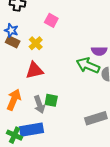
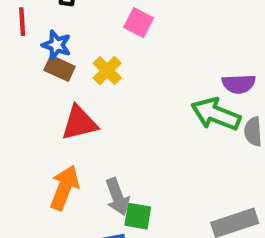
red triangle: (35, 70) -> (79, 123), moved
green square: (51, 100) -> (138, 216), moved

